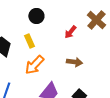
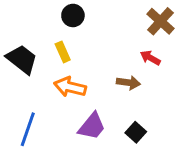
red arrow: (70, 32) -> (150, 58), moved, turned 80
orange arrow: (34, 65) -> (70, 87), turned 60

